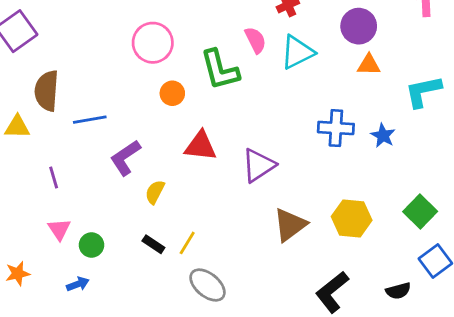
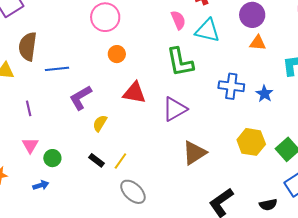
cyan triangle: (297, 52) -> (207, 31), turned 36
green L-shape: (220, 70) -> (180, 62), moved
yellow hexagon: (352, 218) -> (251, 142), moved

